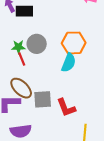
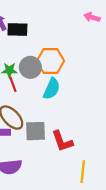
orange hexagon: (74, 43) -> (50, 61), moved
cyan semicircle: (69, 63) -> (52, 89), moved

